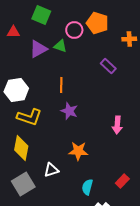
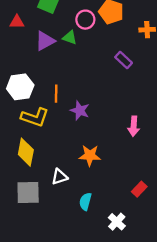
orange line: (61, 85) -> (56, 94), moved
gray square: (23, 184) -> (28, 193), turned 30
cyan semicircle: (87, 187) -> (85, 201), moved

